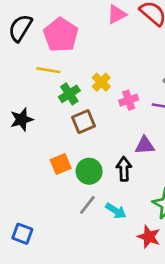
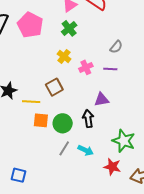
yellow line: (48, 70) -> (31, 102), moved
green cross: (69, 94) -> (69, 28), moved
orange square: (61, 164) -> (41, 120), turned 35

